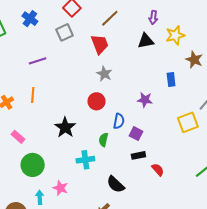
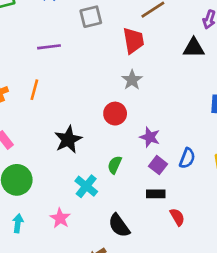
purple star: (145, 100) -> (150, 137), moved
blue semicircle: (119, 121) -> (187, 158), moved
cyan cross: (85, 160) -> (86, 186), turned 36
pink star: (60, 188) -> (60, 218), moved

